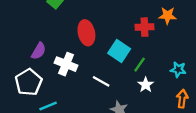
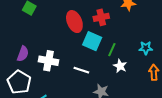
red cross: (145, 27) -> (101, 17), moved
red ellipse: (86, 33) -> (74, 22), moved

